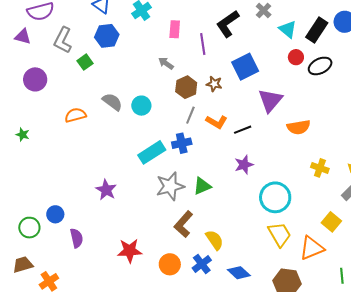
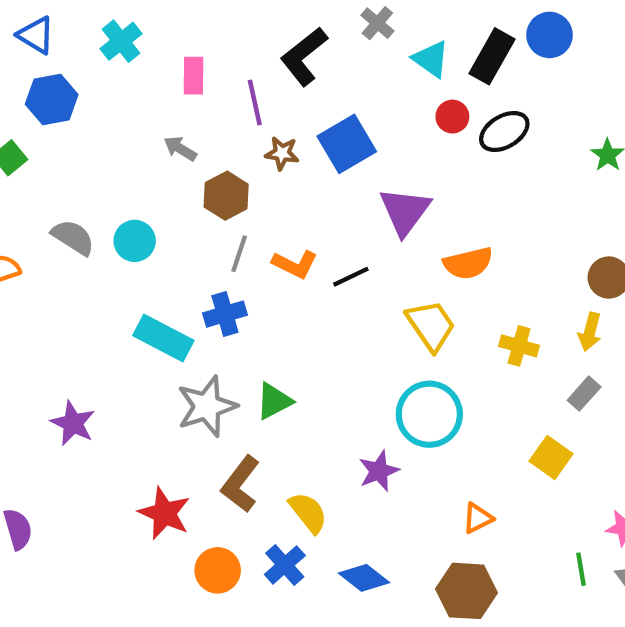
brown star: (214, 84) -> (282, 153), moved
cyan rectangle: (152, 152) -> (163, 338), turned 64
purple star: (244, 165) -> (379, 471), moved
yellow trapezoid: (280, 234) -> (431, 325), moved
orange triangle: (312, 248) -> (478, 518), moved, size x0.6
red star: (130, 251) -> (165, 513), moved, turned 30

